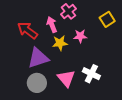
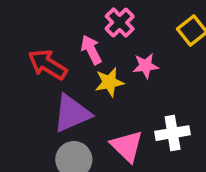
white cross: (91, 74) -> (173, 133), turned -30

